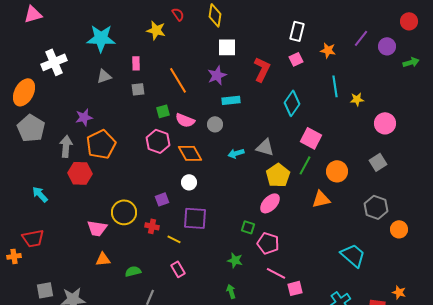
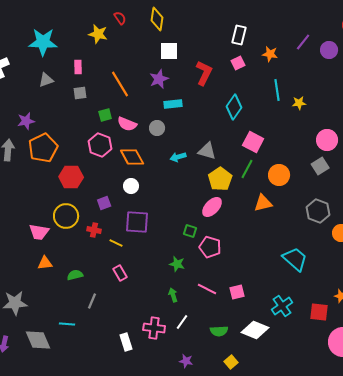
pink circle: (385, 123) -> (327, 140), moved
red hexagon: (80, 173) -> (71, 177), moved
pink line: (276, 273) -> (207, 289), moved

